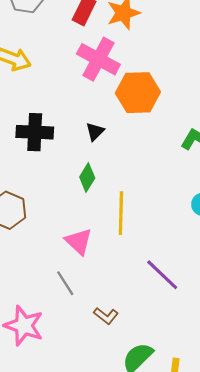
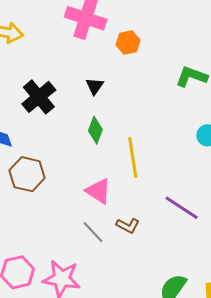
orange hexagon: (138, 93) -> (128, 43), size x0.6
black cross: (35, 132) -> (39, 97), turned -32
brown L-shape: (106, 316) -> (128, 226), moved

